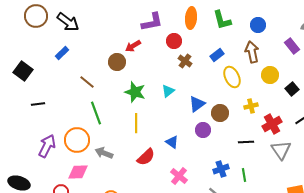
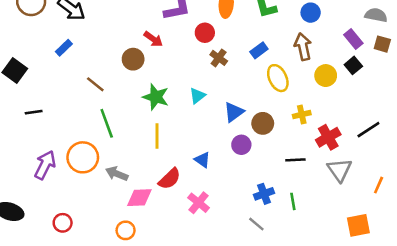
red arrow: (133, 46) -> (153, 39), turned -112
black square: (292, 89) -> (353, 65), moved
pink diamond: (78, 172) -> (139, 198), moved
pink cross: (179, 176) -> (199, 203), moved

